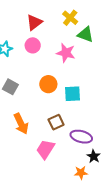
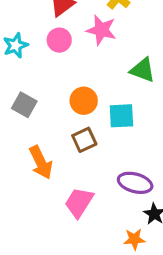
green triangle: (85, 35) -> (143, 70), moved
pink star: (66, 53) -> (101, 30), moved
brown square: (56, 122) -> (84, 140), moved

